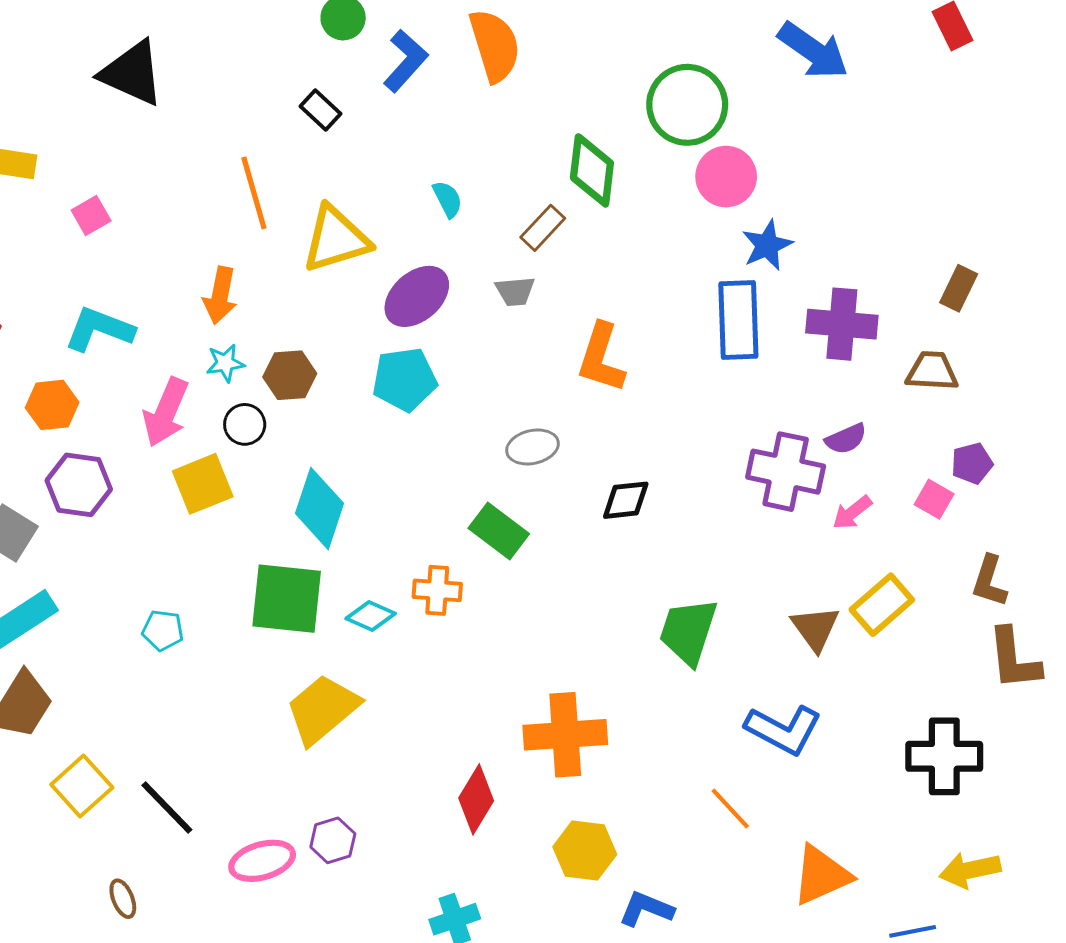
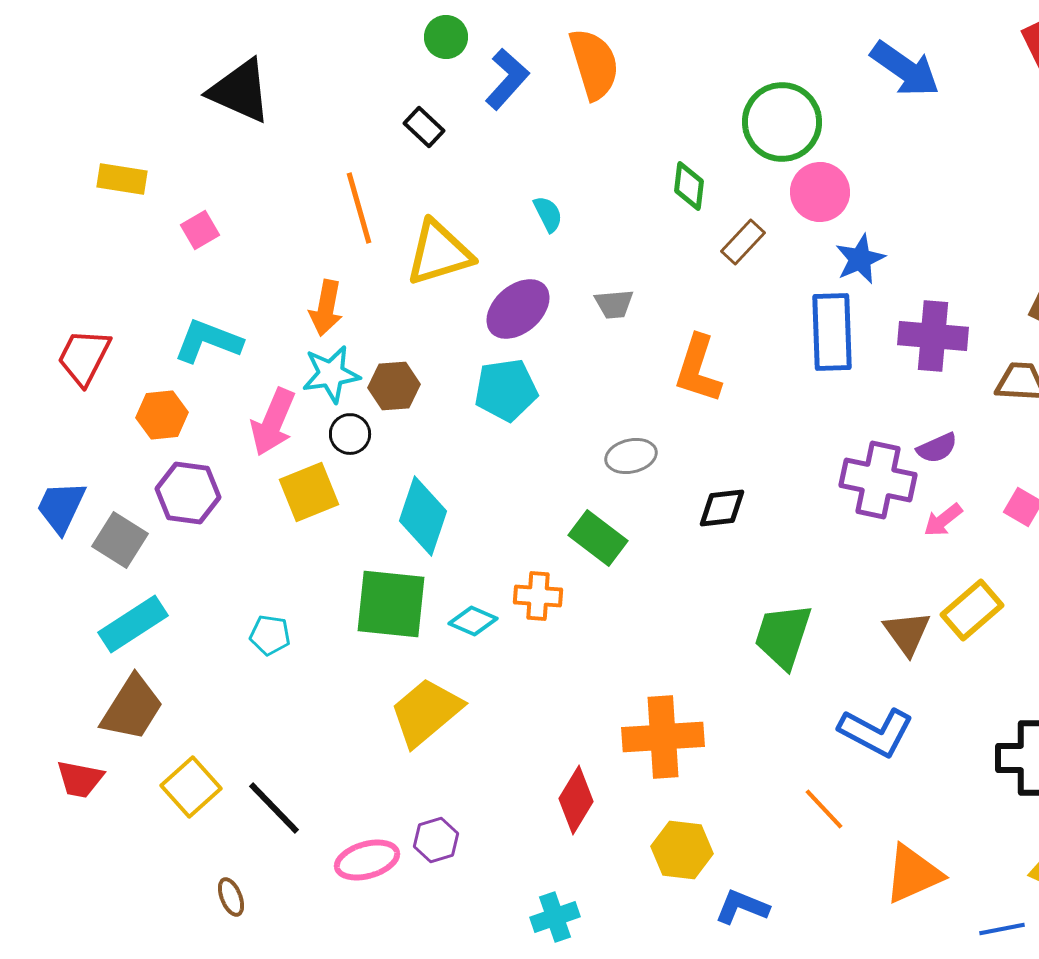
green diamond: (592, 170) -> (689, 186), size x0.7
brown rectangle: (543, 228) -> (743, 242), moved
cyan star: (225, 363) -> (331, 374), size x1.5

